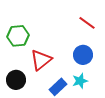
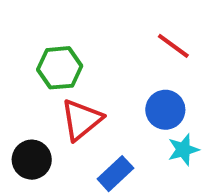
green hexagon: (18, 36) -> (60, 68), moved
cyan star: (80, 81) -> (183, 150), moved

